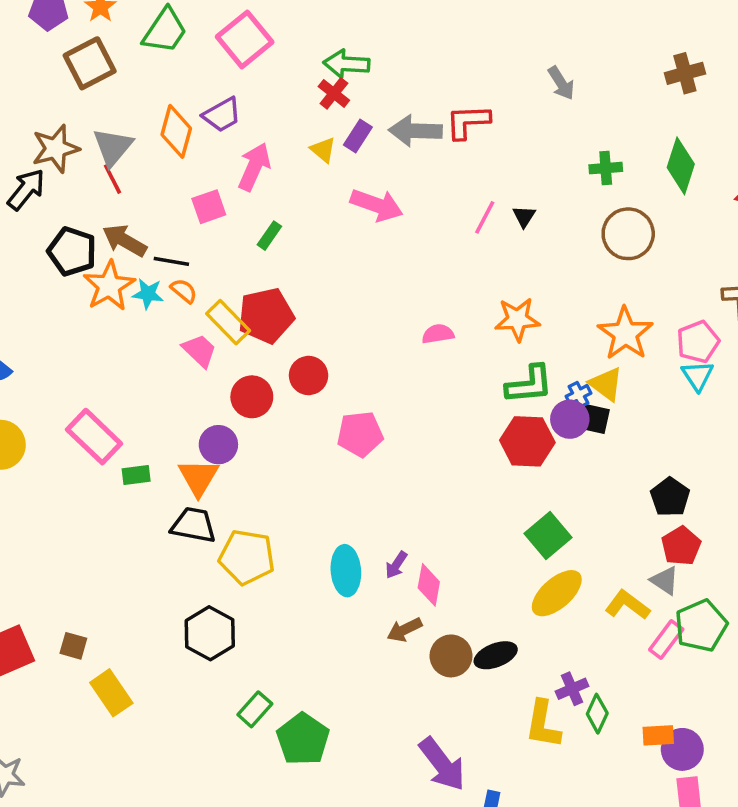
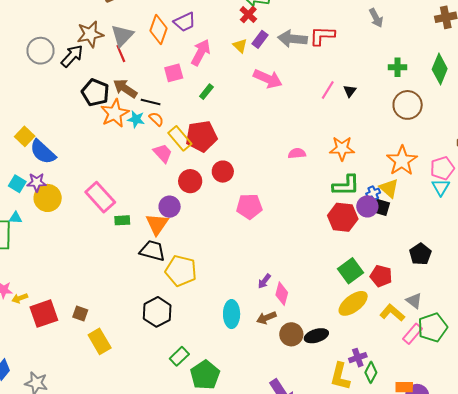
red pentagon: (681, 546) -> (381, 276), moved, turned -30
cyan ellipse: (346, 571) -> (232, 314), moved

